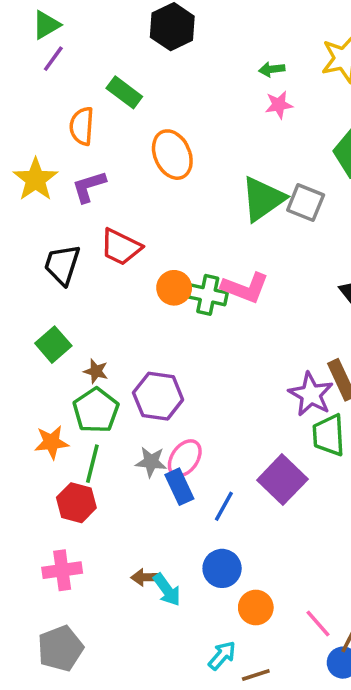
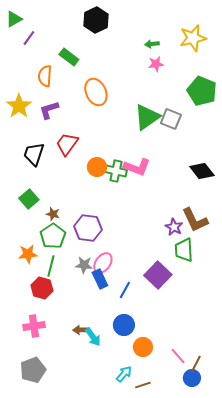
green triangle: (46, 25) -> (14, 19), moved
red trapezoid: (121, 247) -> (67, 144), turned 100
purple star: (311, 394) -> (174, 227), size x0.7

